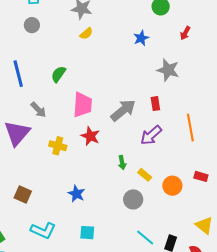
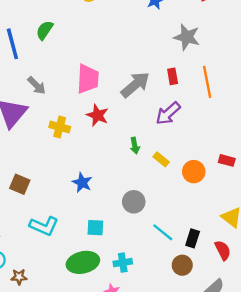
green semicircle: (58, 74) -> (45, 30), moved
orange line: (190, 128) -> (207, 82), moved
gray circle: (133, 199) -> (134, 202), moved

